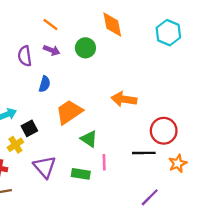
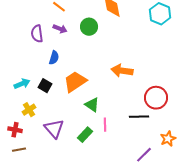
black square: (29, 128) -> (45, 86), moved, turned -32
orange star: (178, 163) -> (168, 139), moved
green rectangle: (81, 174) -> (85, 135), turned -56

